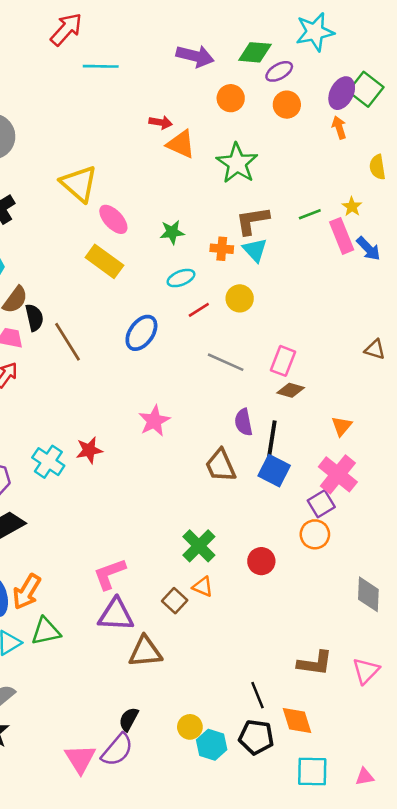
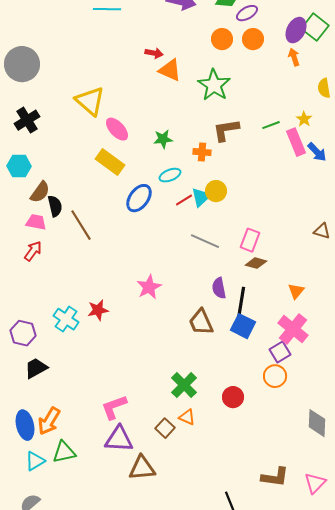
orange circle: (231, 98) -> (222, 39), moved
cyan triangle: (255, 250) -> (201, 197), moved, turned 30
blue ellipse: (141, 333) -> (139, 198), moved

